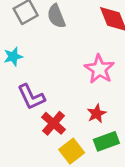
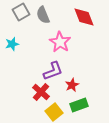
pink star: (99, 69) -> (60, 42), moved
purple L-shape: (31, 97) -> (53, 71), moved, turned -85

